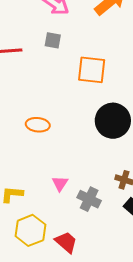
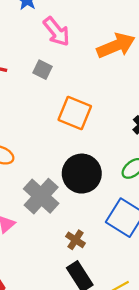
gray cross: (89, 199) -> (41, 196), moved, size x1.4

